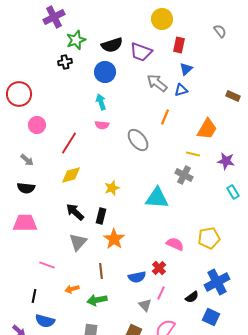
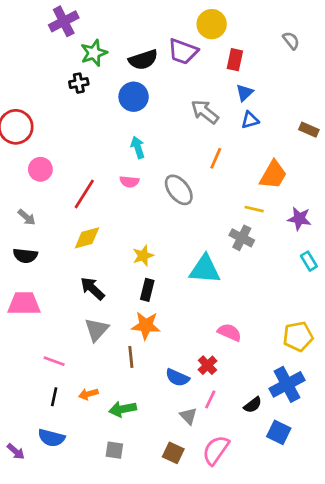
purple trapezoid: (141, 52) -> (183, 52), moved
blue triangle: (181, 90) -> (250, 120), moved
cyan arrow: (101, 102) -> (138, 147), moved
pink semicircle: (102, 125) -> (129, 182), moved
black rectangle: (101, 216) -> (147, 290), moved
yellow pentagon: (209, 238) -> (298, 336), moved
orange star: (114, 239) -> (146, 325), turned -30
brown line: (101, 271) -> (131, 357), moved
blue semicircle: (137, 277) -> (177, 378), turned 36
black line: (34, 296) -> (54, 397), moved

